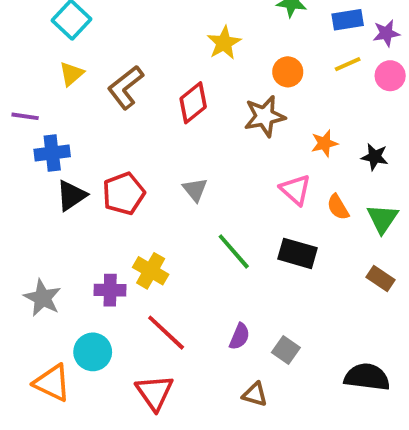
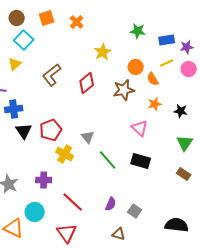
yellow triangle: (71, 74) -> (15, 64), moved
gray triangle: (195, 190) -> (88, 137), moved
black triangle: (71, 195) -> (24, 131), turned -30
orange semicircle: (338, 207) -> (153, 79), moved
yellow cross: (151, 271) -> (65, 154), moved

